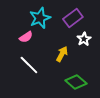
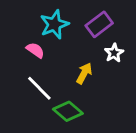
pink semicircle: (26, 37) -> (35, 50), turned -112
green diamond: (76, 82) -> (68, 111), moved

